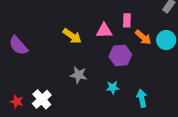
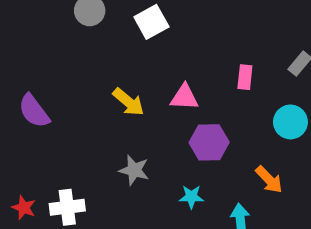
pink rectangle: (127, 20) -> (245, 77), moved
orange arrow: (143, 37) -> (269, 180), moved
white cross: (42, 99) -> (67, 207), turned 30

